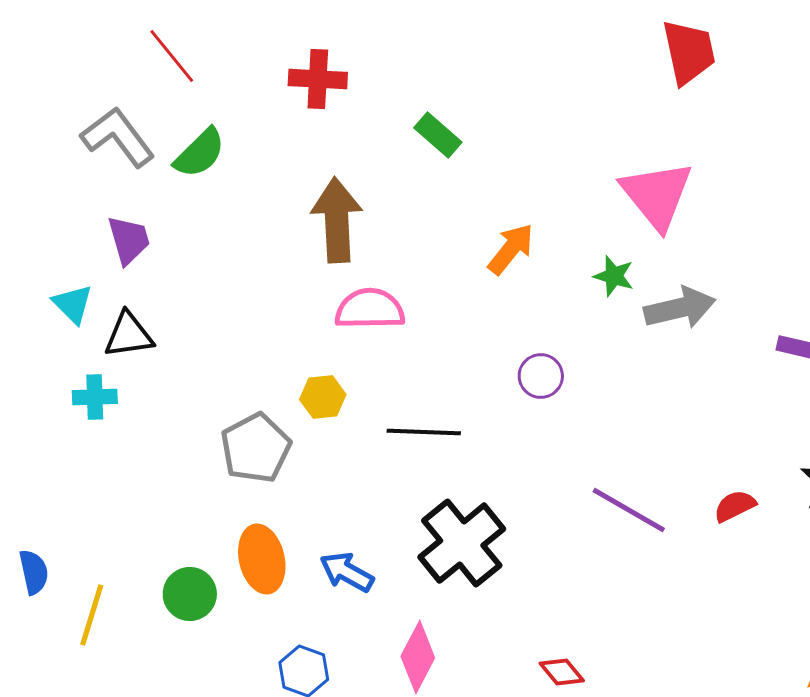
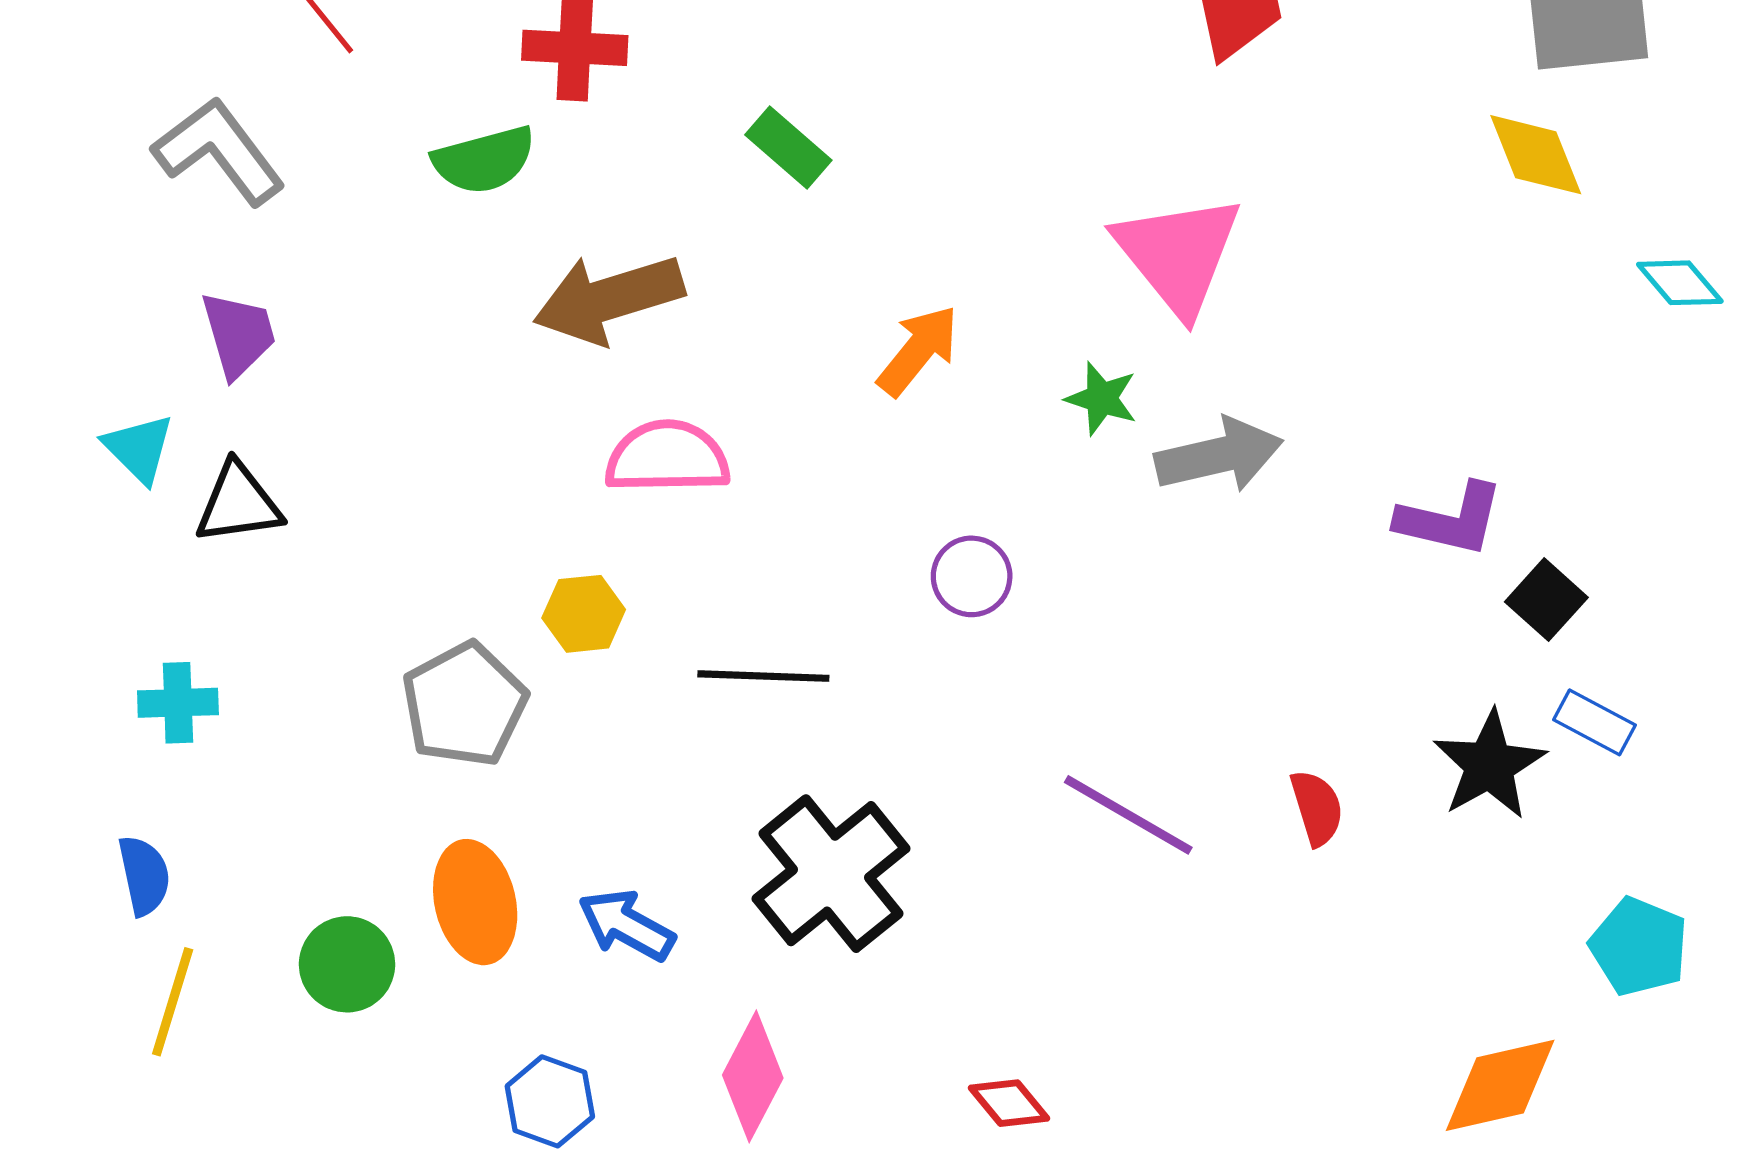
green semicircle: (200, 153) -> (484, 160), moved, turned 30
brown arrow: (337, 220) -> (609, 299), turned -104
cyan cross: (95, 397) -> (178, 703), moved
red semicircle: (735, 506) -> (1317, 808), turned 99
blue semicircle: (34, 572) -> (144, 875), moved

